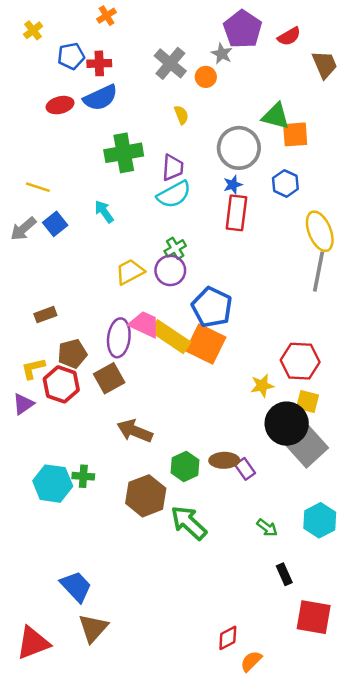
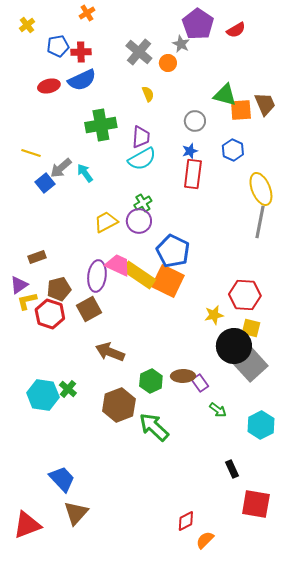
brown trapezoid: (325, 65) -> (265, 104), moved
gray circle: (239, 148) -> (195, 121), size x0.6
gray arrow: (23, 229) -> (61, 168), moved
purple triangle: (23, 404) -> (19, 285), moved
green cross: (83, 476) -> (68, 389), turned 36
green arrow: (267, 528) -> (218, 410), moved

